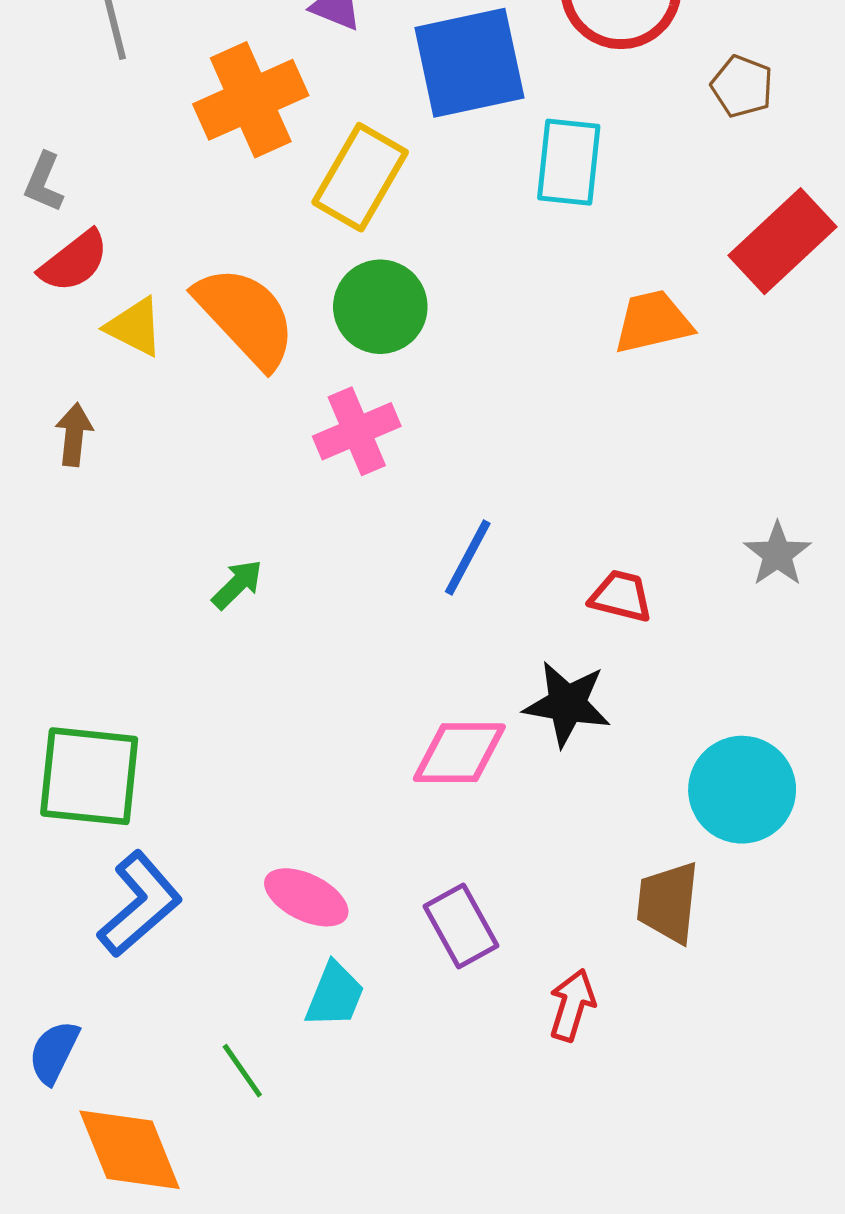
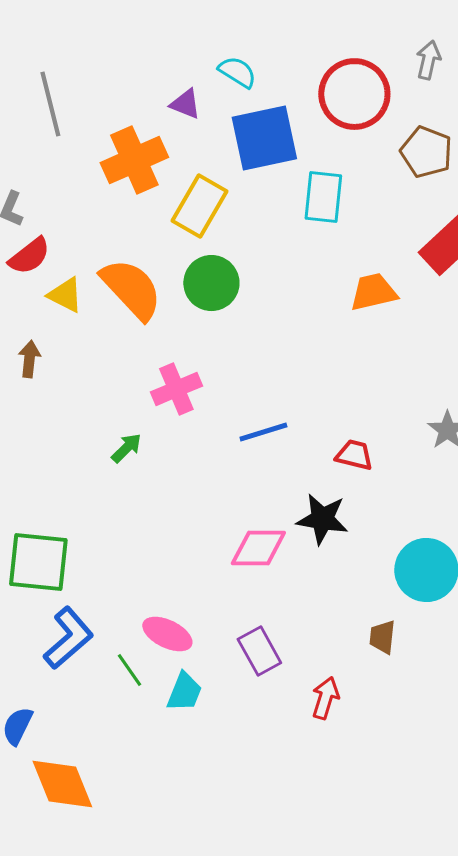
brown pentagon: (742, 86) -> (426, 152), size x1.4
pink cross: (357, 431) -> (176, 389), moved
blue line: (468, 557) -> (263, 432), turned 45
brown trapezoid: (668, 902) -> (382, 637), size x0.7
green line: (242, 1071) -> (129, 670), moved

